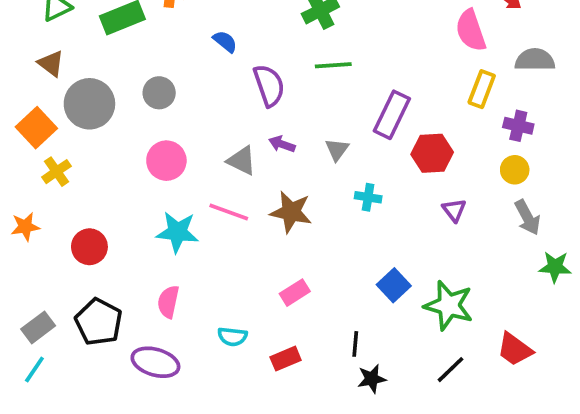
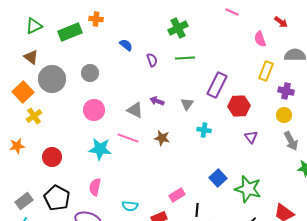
pink semicircle: (471, 30) -> (260, 39), size x0.7
purple semicircle: (269, 85) -> (152, 60), moved, size x0.6
brown star: (291, 212) -> (162, 138), size x0.7
pink rectangle: (295, 293) -> (177, 195), moved

